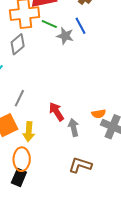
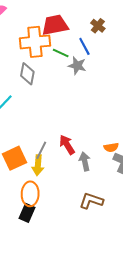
blue line: (80, 26) -> (84, 46), moved
gray diamond: (18, 44) -> (27, 74), turned -40
gray line: (19, 98) -> (41, 150), moved

